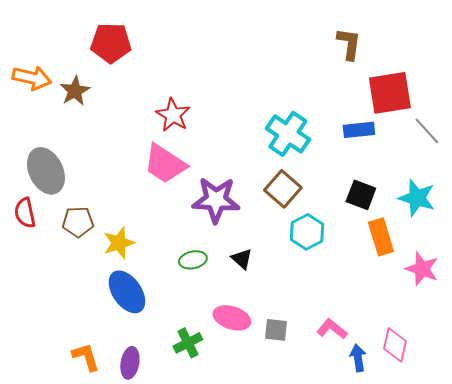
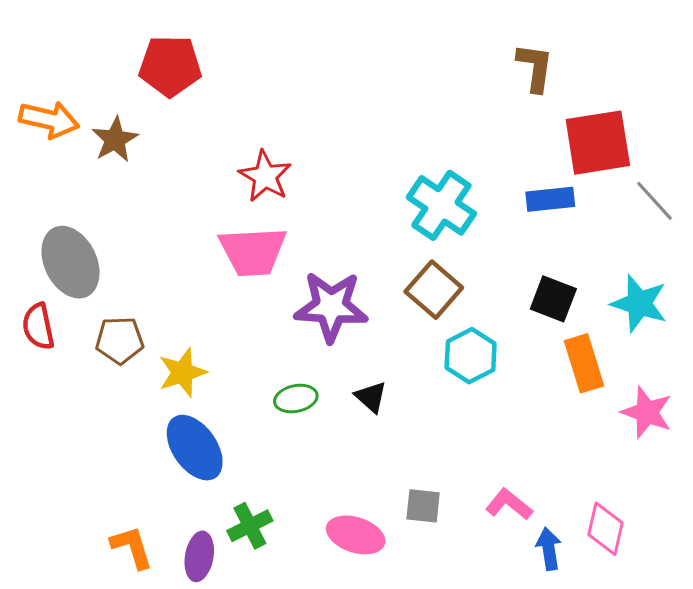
pink trapezoid: (165, 164) -> (253, 251), turned -36
pink ellipse: (232, 318) -> (356, 535), moved
green cross: (188, 343) -> (250, 526), moved

